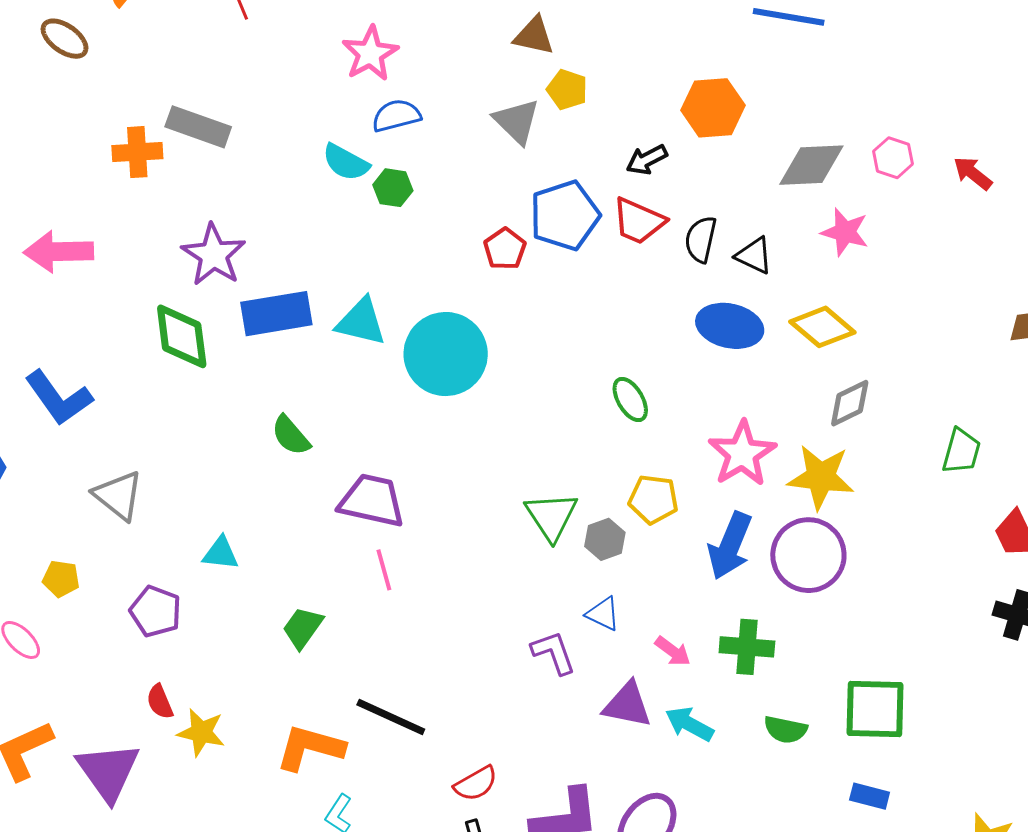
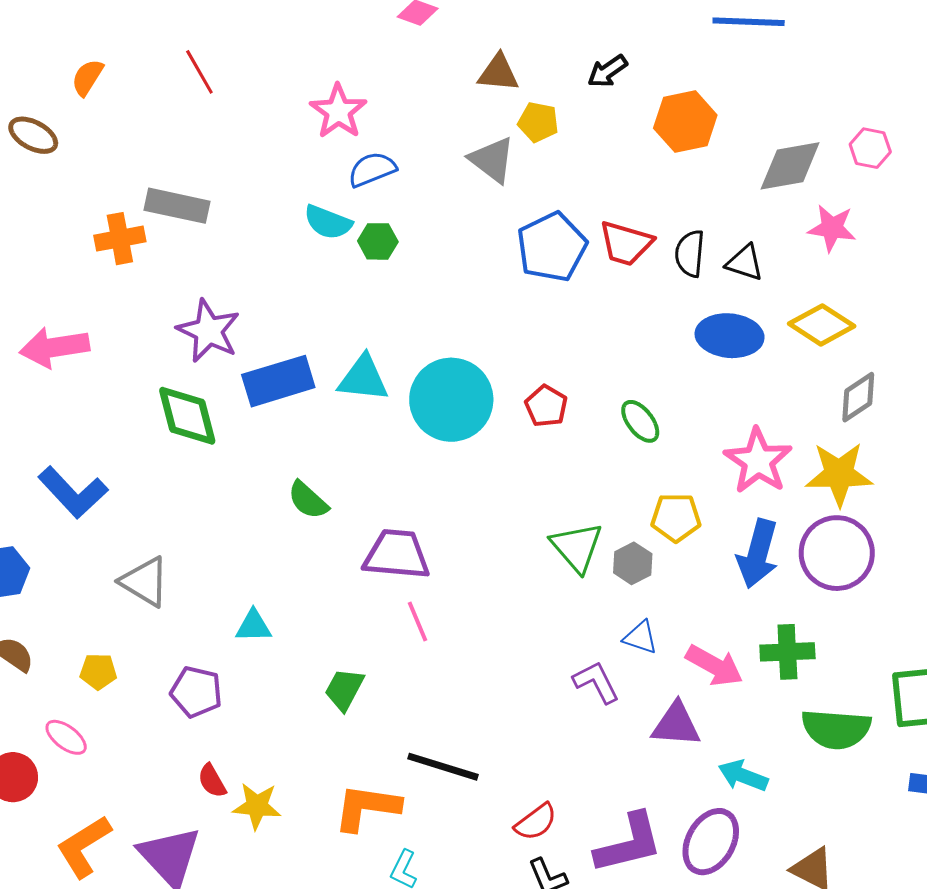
black arrow: (647, 160) -> (607, 71), moved
red pentagon: (505, 249) -> (546, 406), moved
pink arrow: (673, 651) -> (714, 666), size x1.5
cyan arrow: (689, 724) -> (743, 776), moved
green semicircle: (785, 730) -> (836, 729), size x1.6

